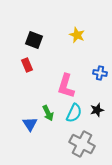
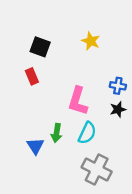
black star: (97, 110) -> (118, 109), moved
green arrow: (48, 113) -> (57, 133), turned 35

